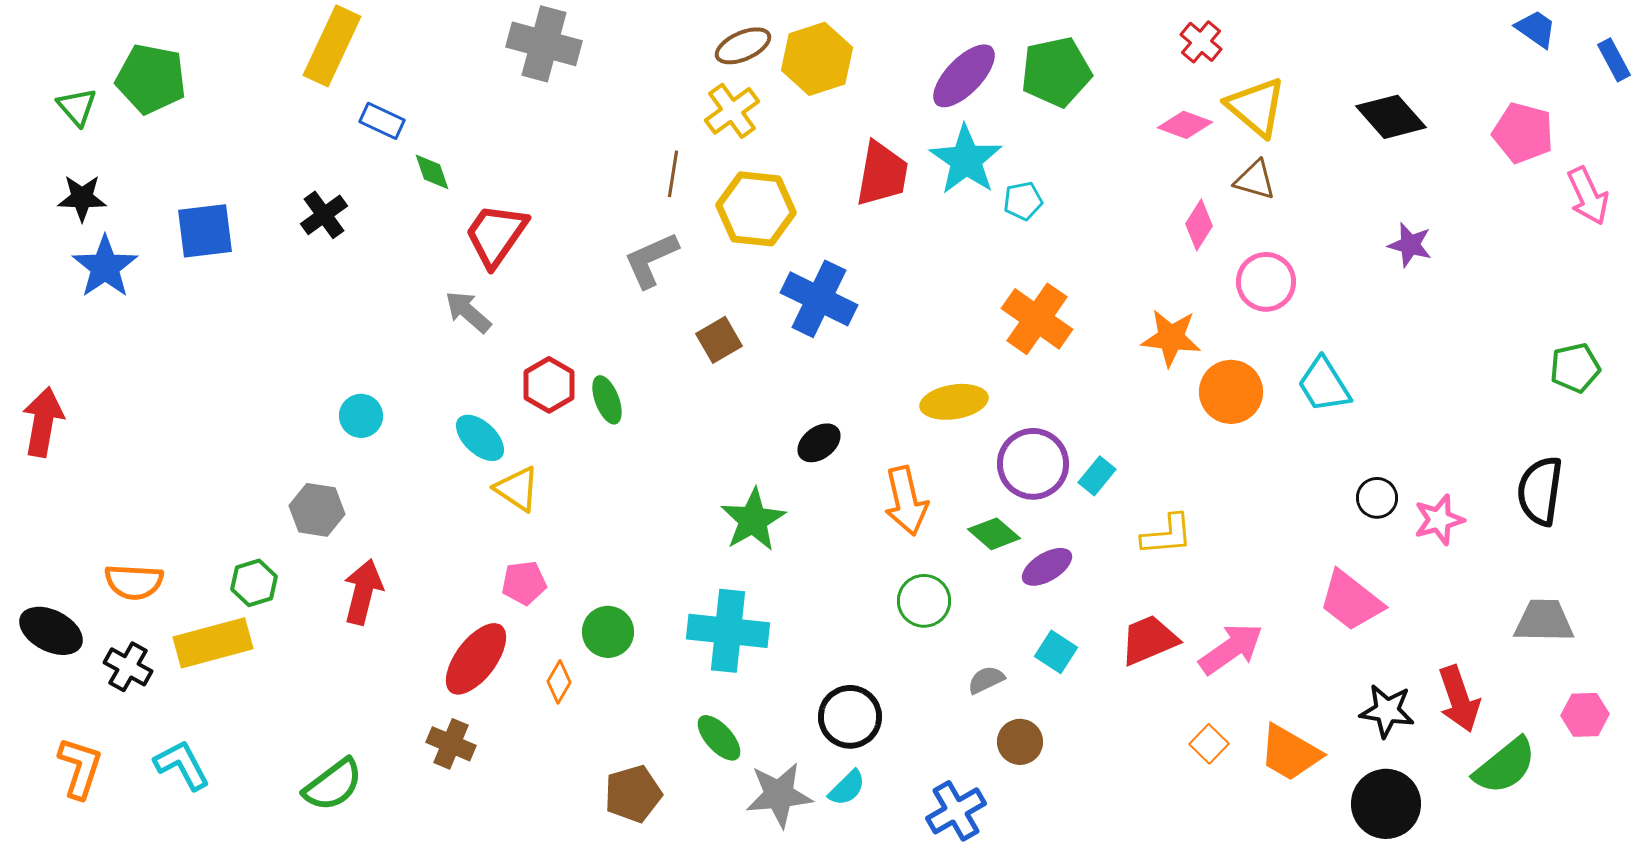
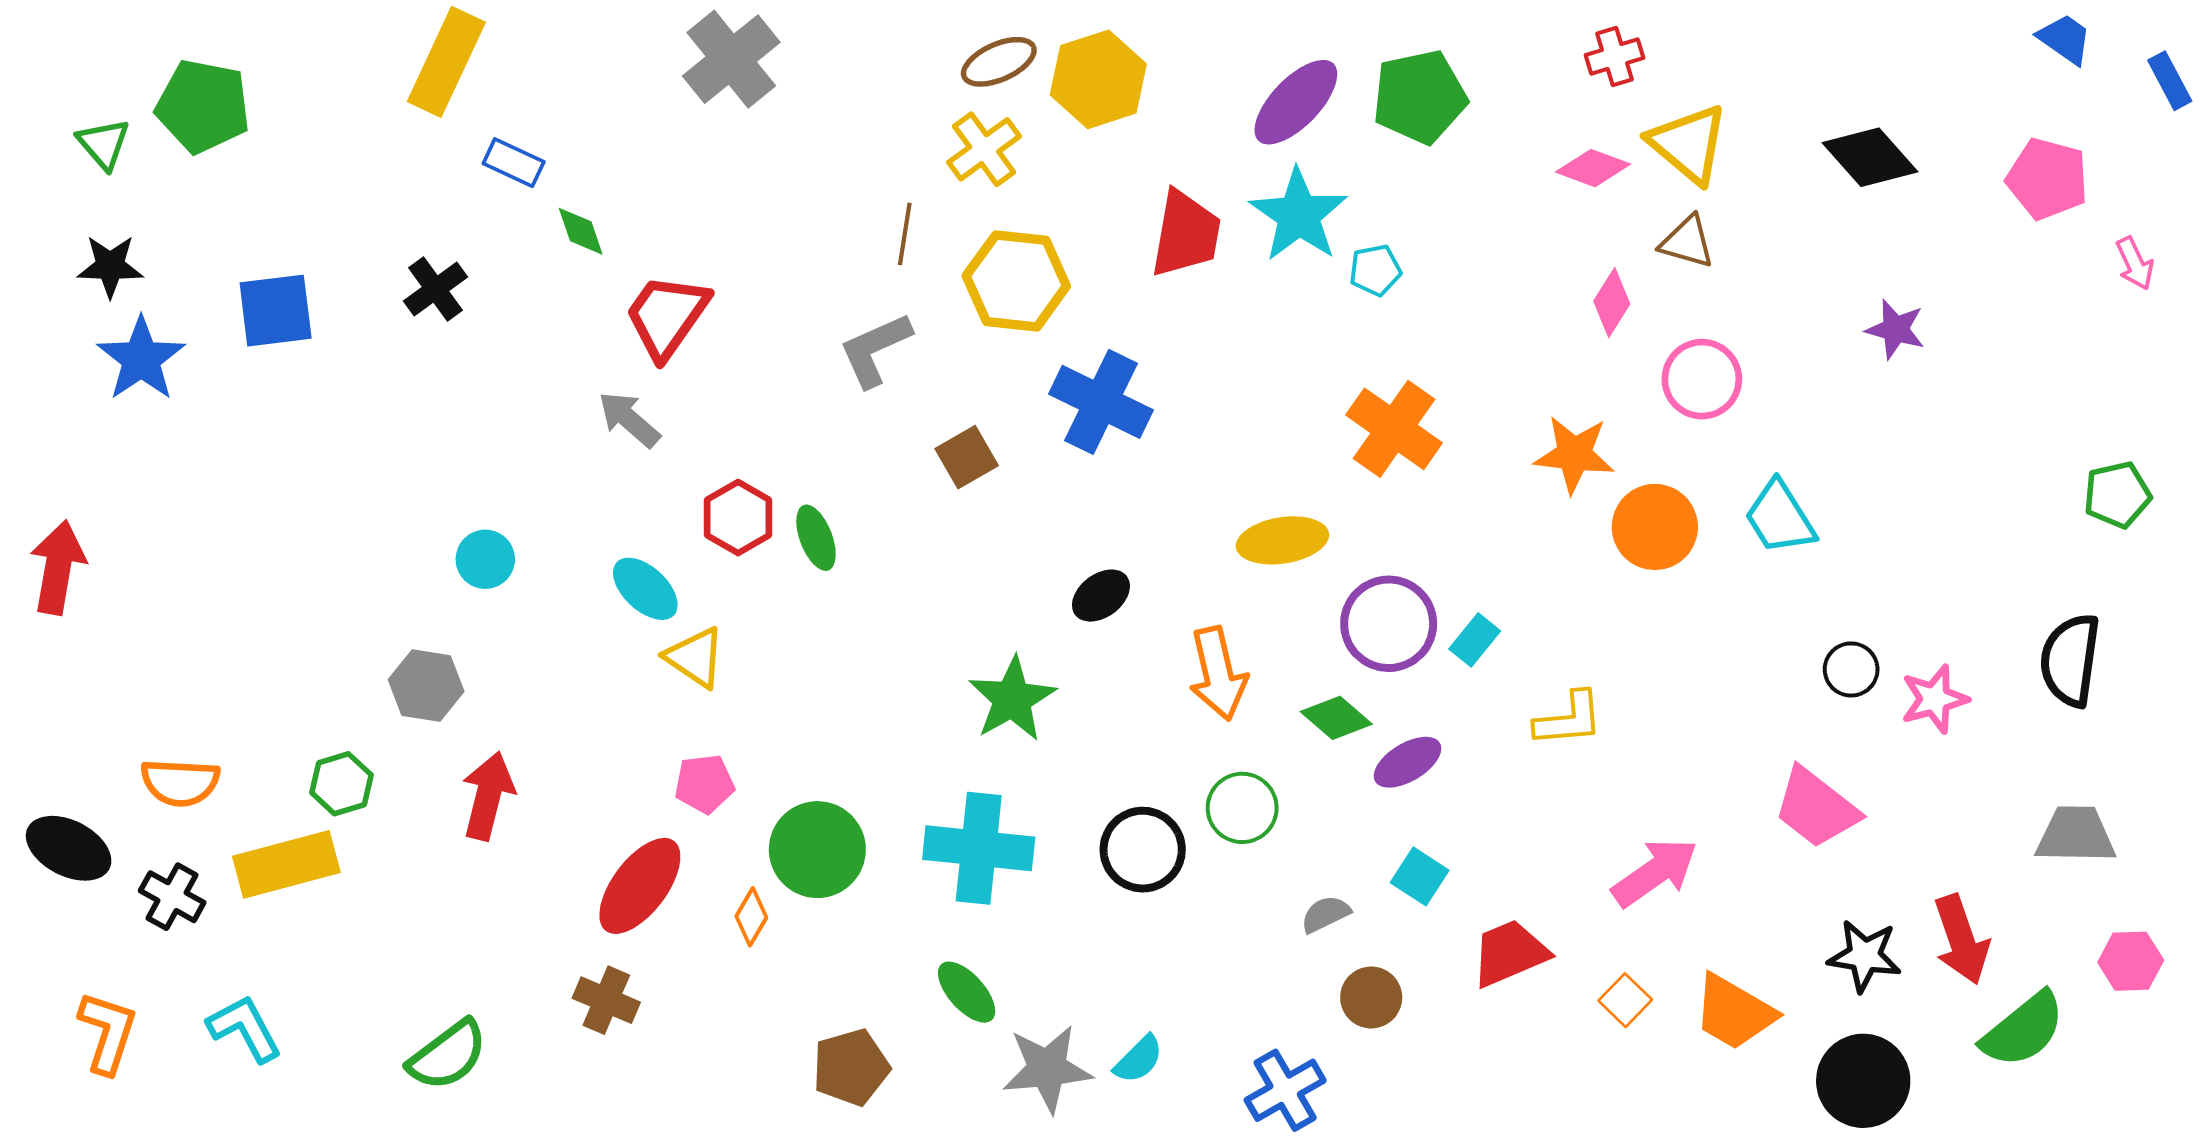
red cross: (1201, 42) -> (1615, 56), turned 33
gray cross: (544, 44) -> (731, 59), turned 36
pink arrow: (1588, 196) -> (2135, 263), size x0.7
green circle: (608, 632) -> (817, 850), size x1.4
red trapezoid: (1149, 640) -> (1510, 953), moved
black circle: (850, 717) -> (1143, 850), moved

